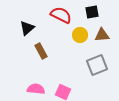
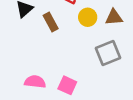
brown rectangle: (41, 51) -> (51, 22), moved

